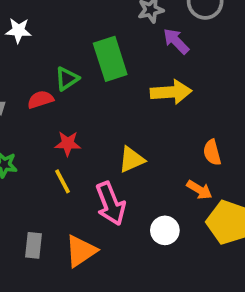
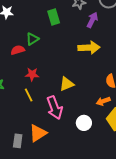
purple arrow: (176, 41) -> (92, 20), turned 70
green rectangle: (110, 59) -> (54, 17), moved, size x0.7
orange arrow: (199, 190) -> (103, 101), turned 128
gray rectangle: (34, 245) -> (18, 141), moved

